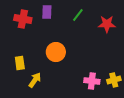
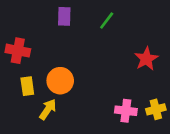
red cross: (23, 19) -> (18, 51), moved
red star: (107, 24) -> (146, 59), moved, turned -30
orange circle: (56, 52) -> (60, 81), moved

